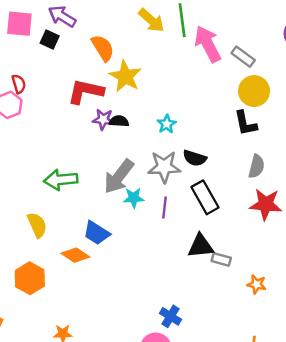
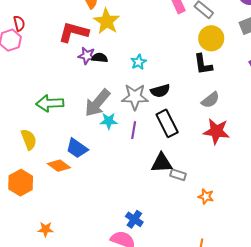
black semicircle: (195, 158) -> (160, 91), turned -36
gray semicircle: (256, 166) -> (210, 100), turned 36

